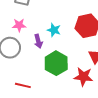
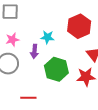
purple arrow: (38, 41) -> (34, 51), turned 32

